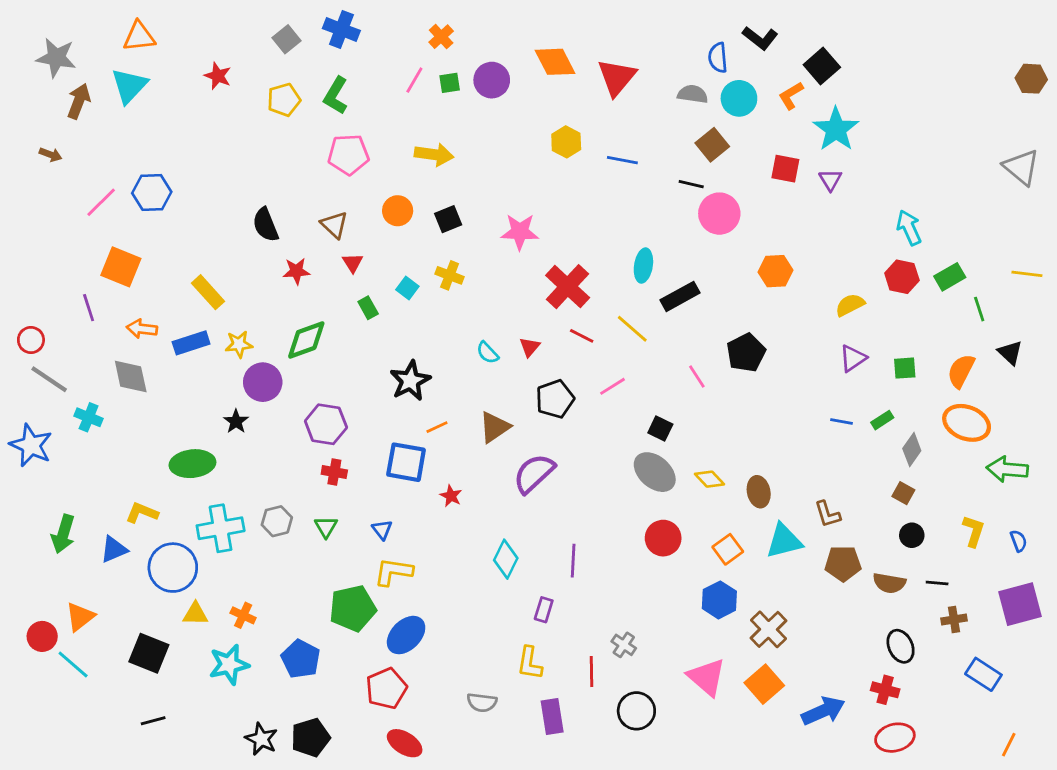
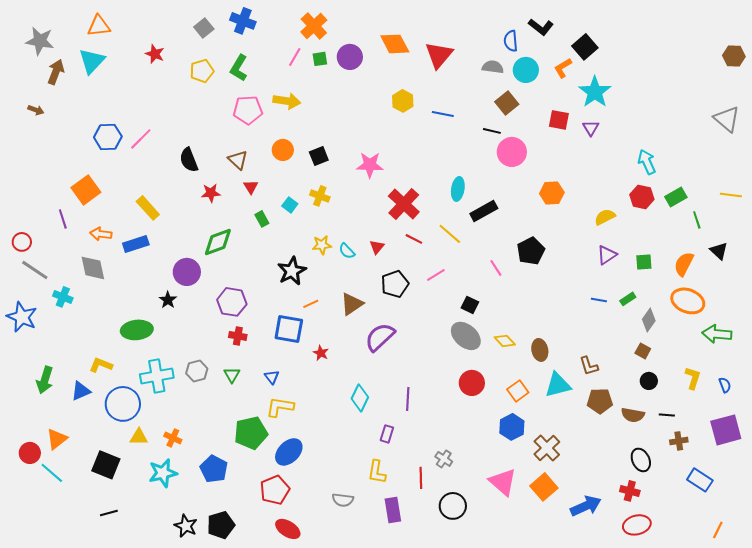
orange cross: (441, 37) -> (314, 26), size x1.5
yellow arrow: (434, 155) -> (287, 101), moved
pink line: (101, 202) -> (141, 139), moved
orange square: (121, 267) -> (86, 190), turned 32
yellow star: (239, 344) -> (322, 245), moved

